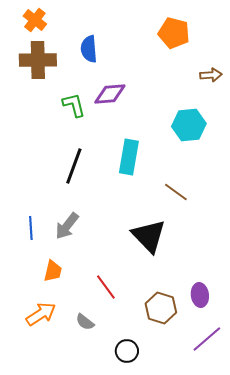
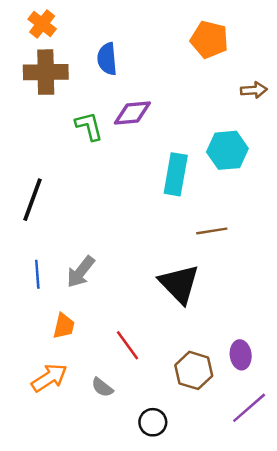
cyan rectangle: (129, 157) -> (176, 174), moved
black line: (74, 166) -> (32, 200), moved
brown line: (176, 192) -> (212, 231), turned -45

